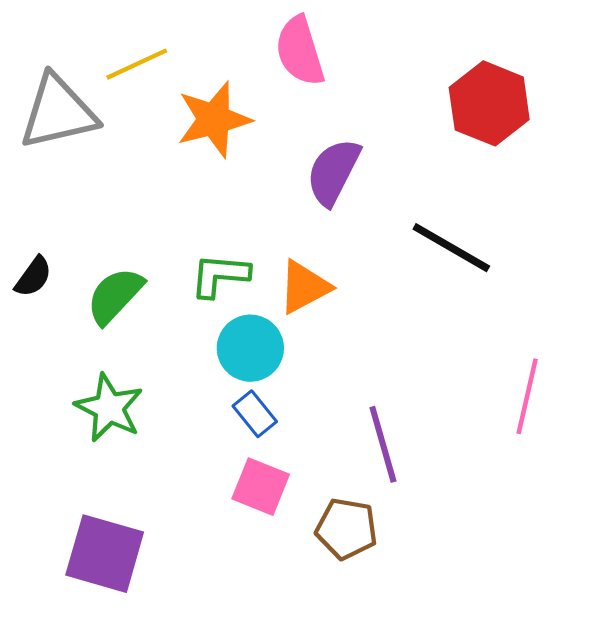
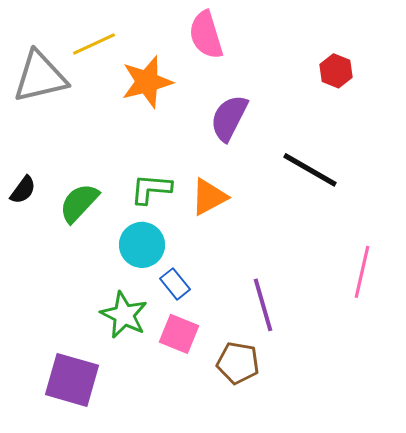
red hexagon: (489, 103) -> (336, 71), size x0.6
cyan circle: (250, 348) -> (142, 245), moved
green star: (109, 408) -> (124, 315), moved

